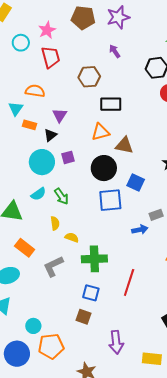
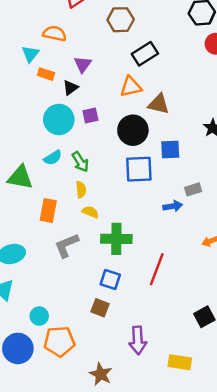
black rectangle: (111, 104) -> (145, 54), turned -35
blue square: (136, 183) -> (170, 149), turned -30
yellow semicircle: (55, 223) -> (81, 190), moved
orange rectangle: (25, 248) -> (48, 210), moved, turned 60

